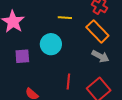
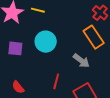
yellow line: (65, 18) -> (38, 10), moved
gray arrow: (100, 56) -> (81, 61), moved

